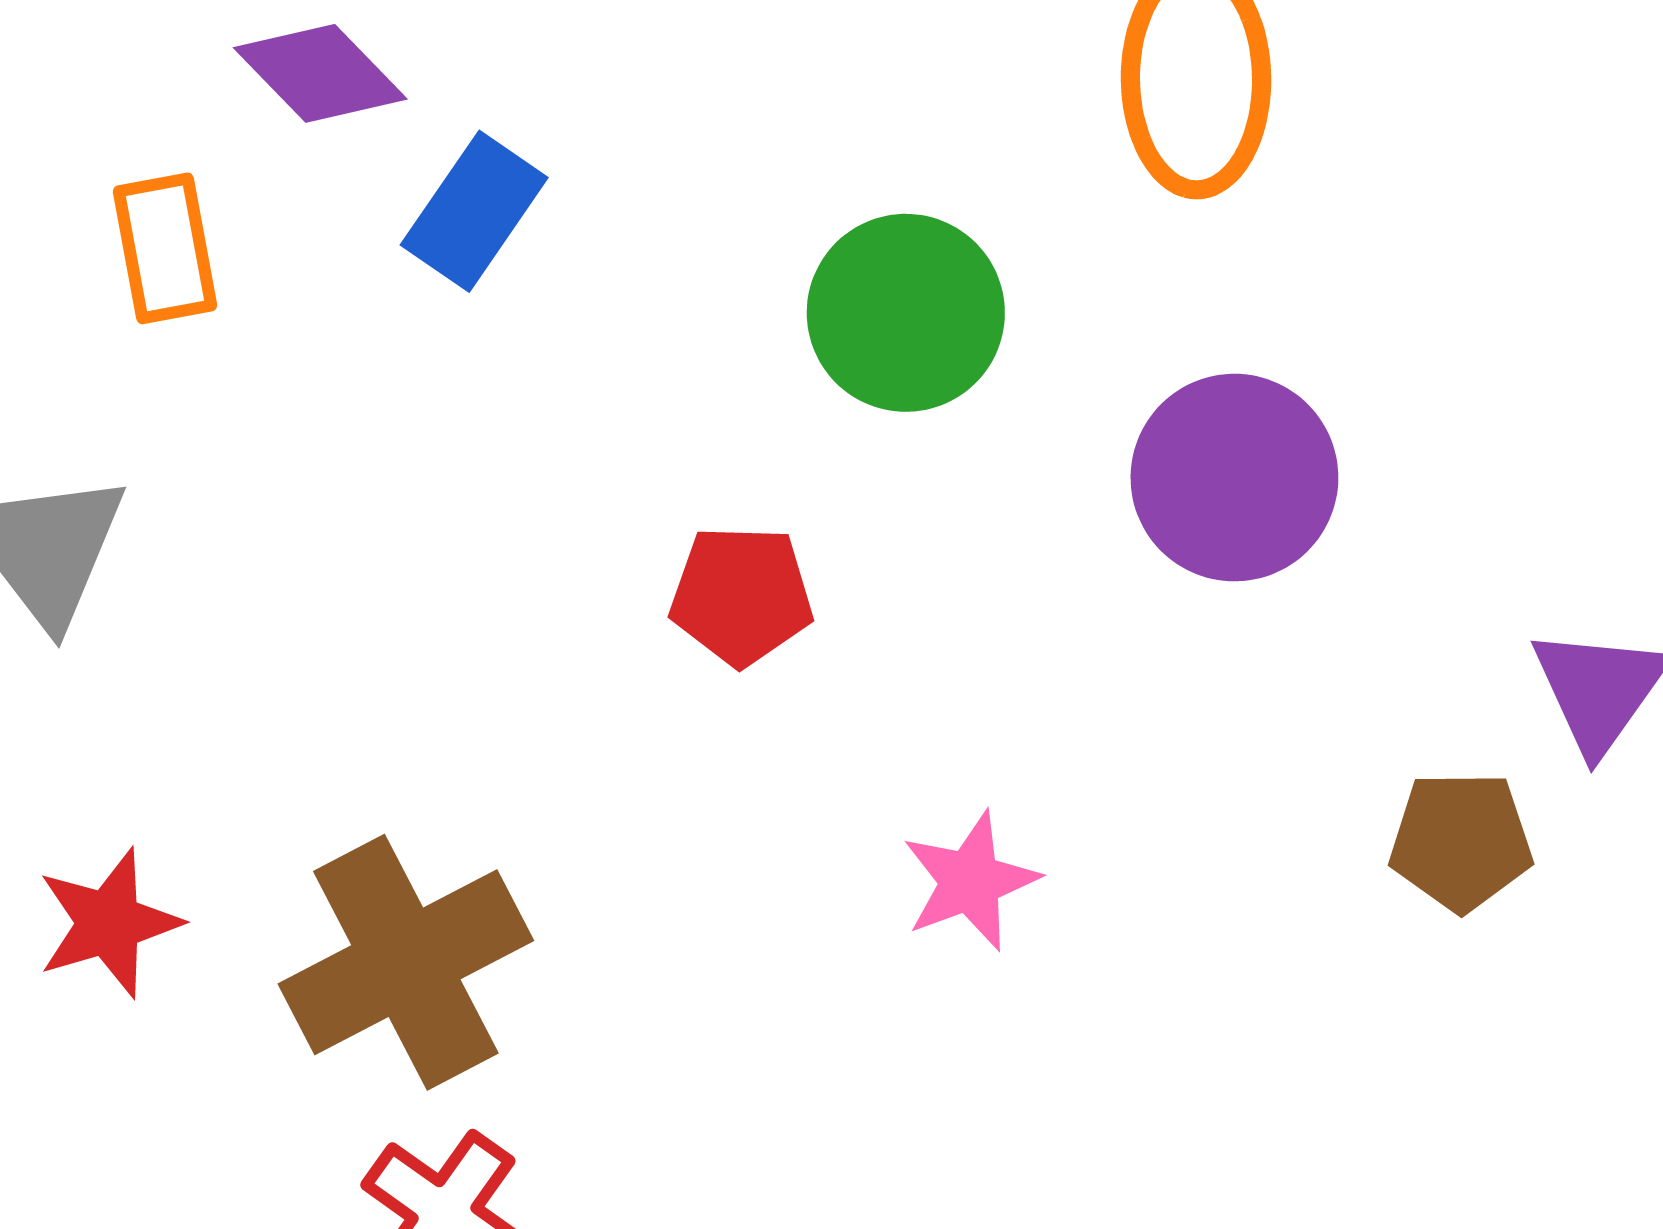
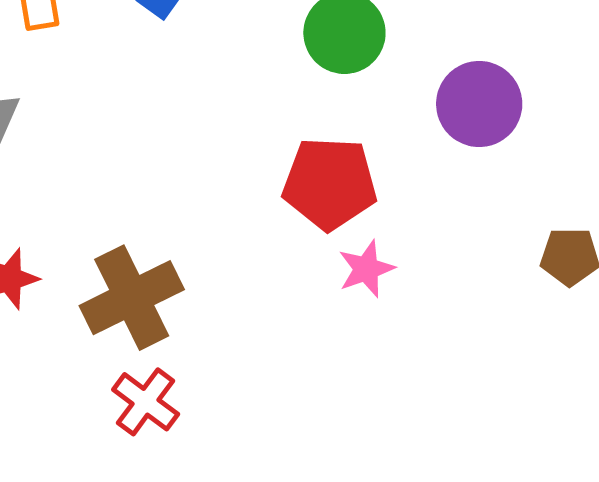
red pentagon: (741, 595) -> (330, 183), moved, size x1.6

